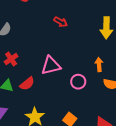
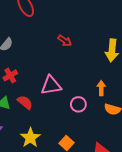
red semicircle: (27, 84) -> (25, 102), turned -105

